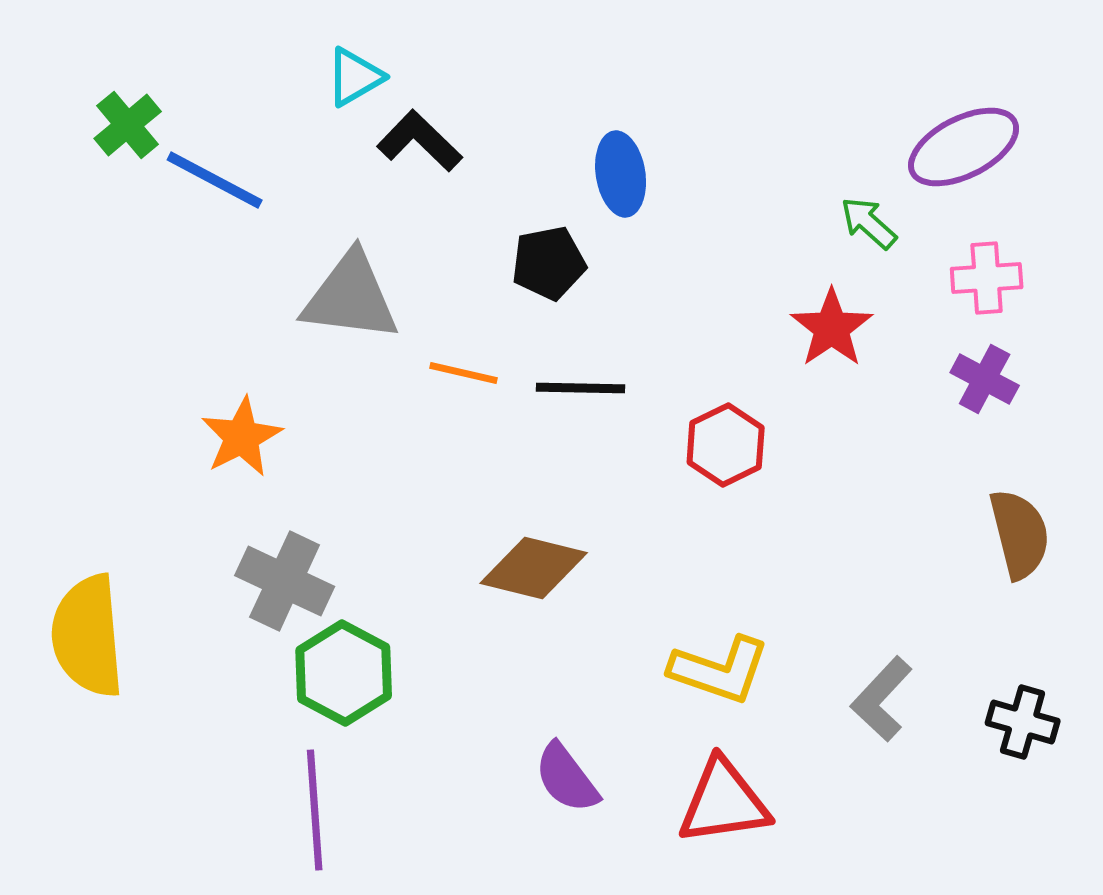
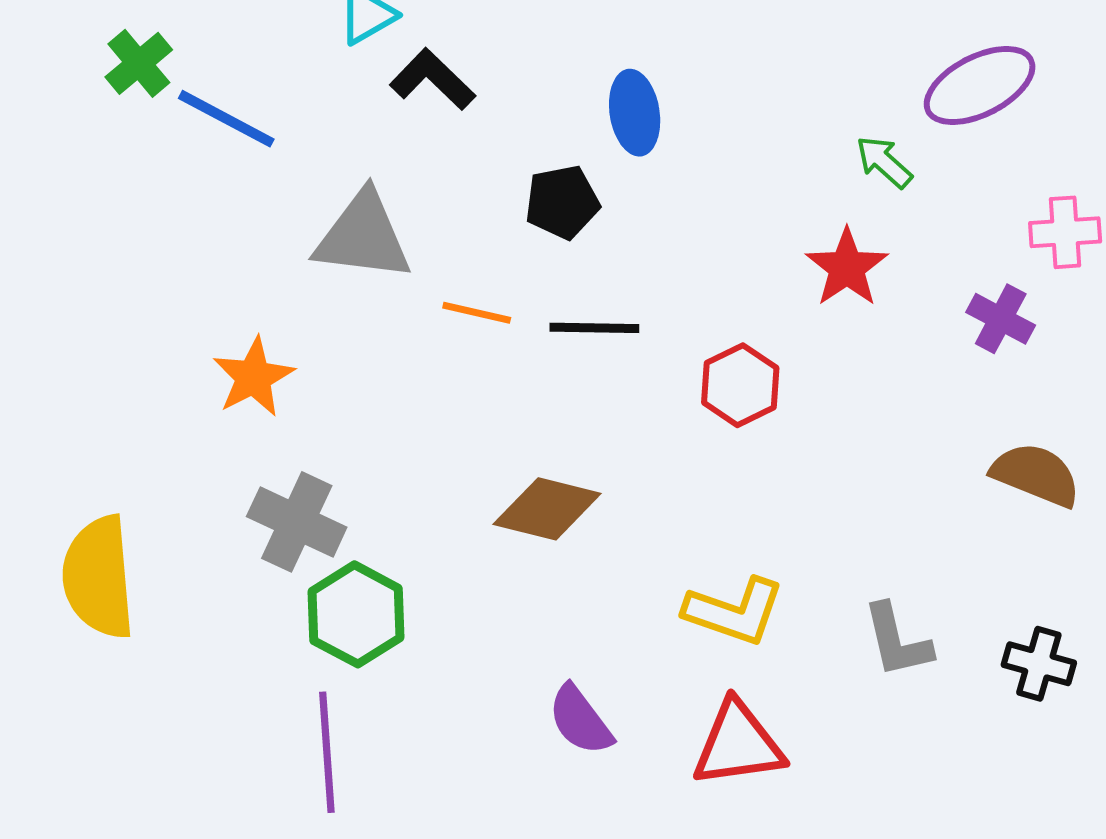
pink cross: (987, 278) -> (1065, 232), moved
brown semicircle: (1020, 534) -> (1036, 475), turned -54
gray L-shape: (882, 699) -> (897, 641), turned -56

